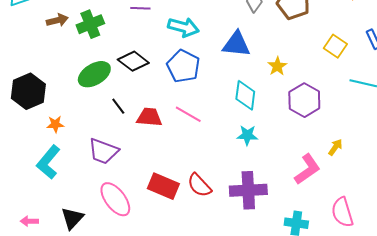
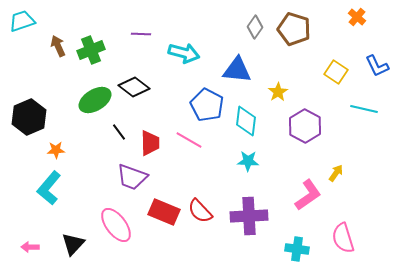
brown arrow: (57, 20) -> (58, 46), turned -100
blue pentagon: (183, 66) -> (207, 105), moved
red trapezoid: (149, 117) -> (150, 143), turned 84
purple trapezoid: (103, 151) -> (132, 177), moved

